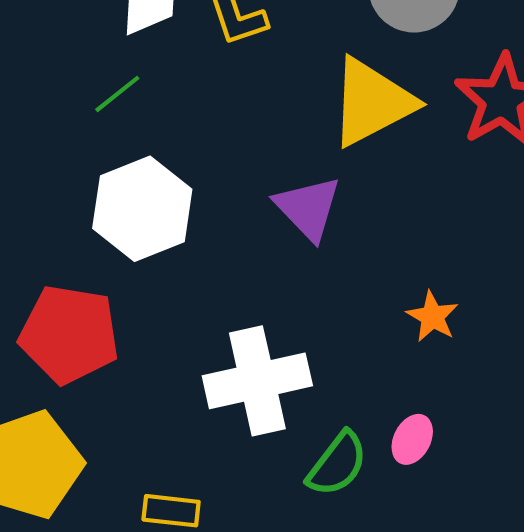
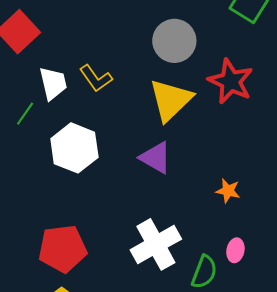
green line: (117, 94) -> (25, 114), moved
white hexagon: (142, 209) -> (74, 148), moved

